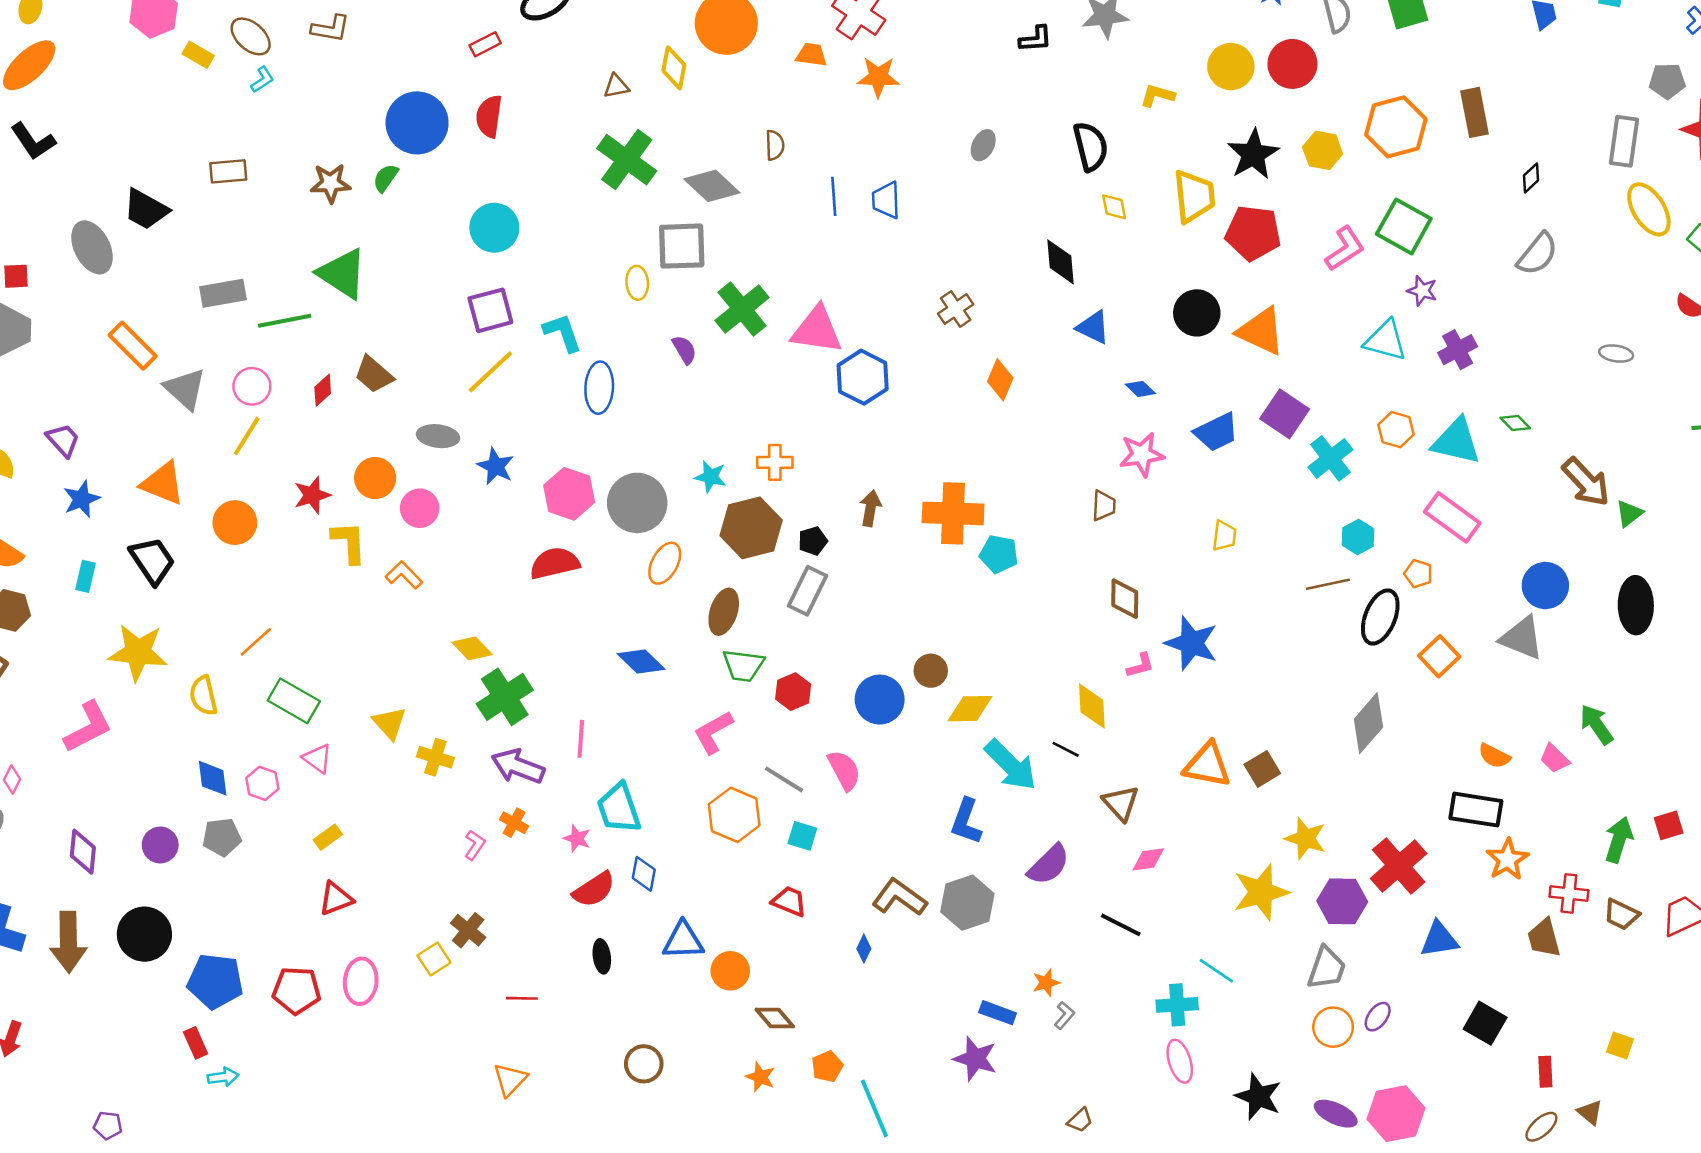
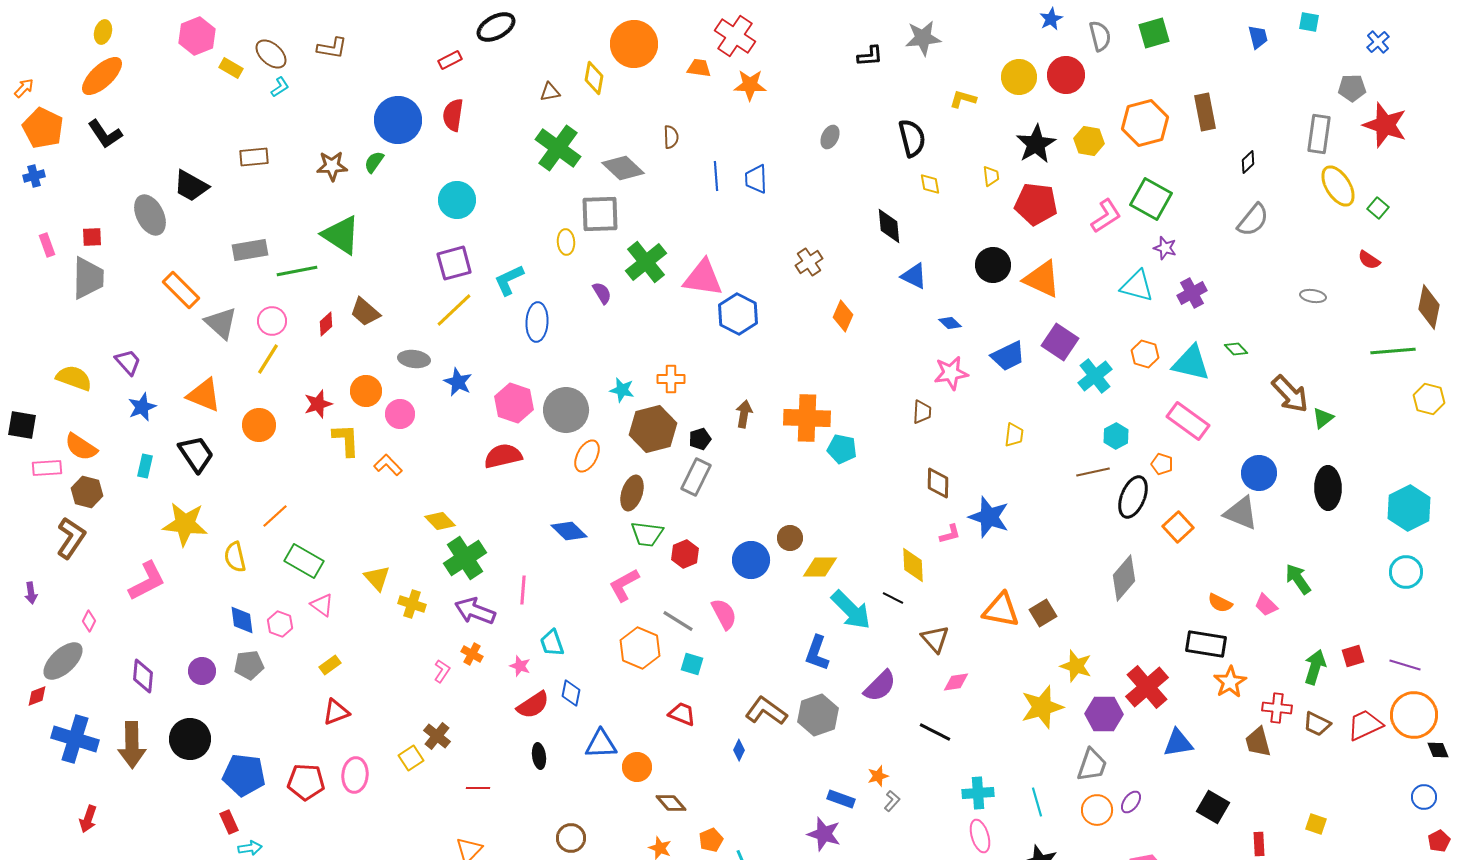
yellow trapezoid: (1194, 196) -> (991, 176), size x0.5
cyan L-shape: (562, 333) -> (509, 280), turned -96
cyan trapezoid: (619, 808) -> (552, 643), size x0.7
cyan line: (1216, 971) -> (1037, 802), moved, turned 40

